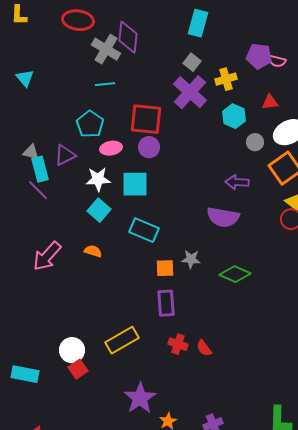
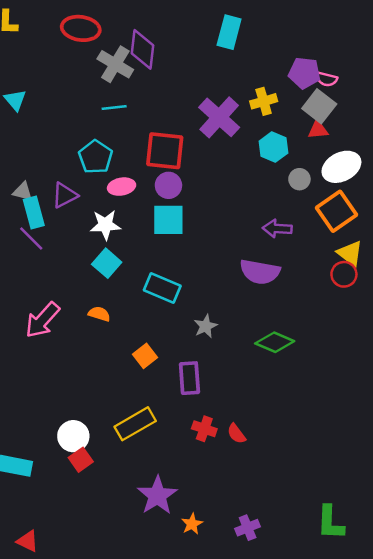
gray square: (192, 62) -> (319, 106), moved, size x1.5
cyan square: (135, 184) -> (168, 220), moved
gray star: (191, 259) -> (206, 326), moved, turned -30
orange square: (165, 268) -> (145, 356), moved, turned -36

